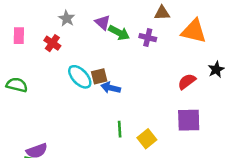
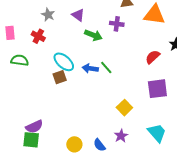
green arrow: (119, 33) -> (93, 35), moved
brown square: (99, 76) -> (60, 77), moved
green semicircle: (17, 85) -> (20, 60), moved
green line: (120, 129) -> (106, 68), moved, turned -32

